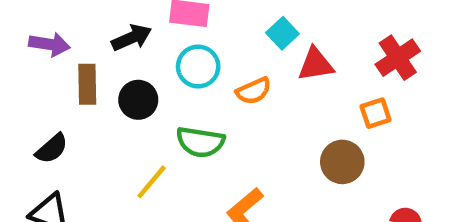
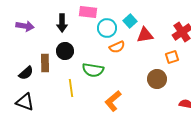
black arrow: (132, 38) -> (62, 23), turned 114
cyan circle: (198, 67) -> (107, 28), moved
brown rectangle: (87, 84) -> (45, 63), moved
yellow line: (152, 182) -> (71, 88), turned -48

